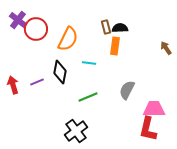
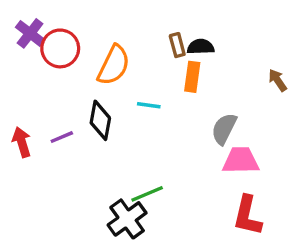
gray semicircle: (127, 90) -> (224, 129), moved
green line: (88, 97) -> (147, 194), moved
pink trapezoid: (154, 109) -> (241, 160), moved

